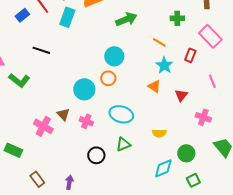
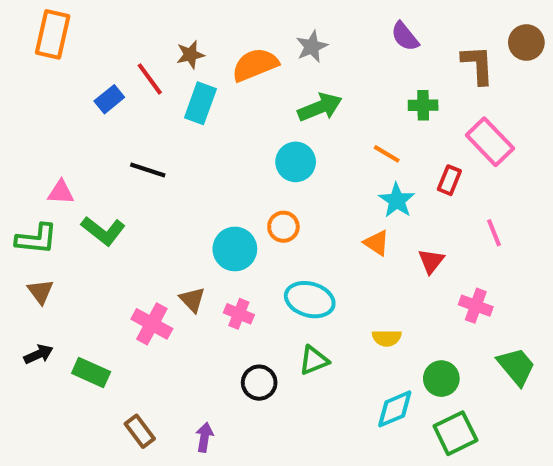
cyan circle: (114, 56) -> (296, 162), moved
green square: (193, 180) -> (455, 433), size x1.5

